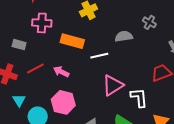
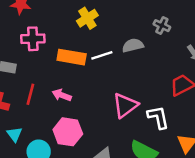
white line: (99, 56) -> (102, 55), moved
red line: (35, 69) -> (30, 94), turned -42

